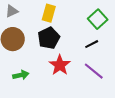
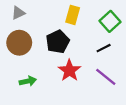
yellow rectangle: (49, 13) -> (73, 15), moved

